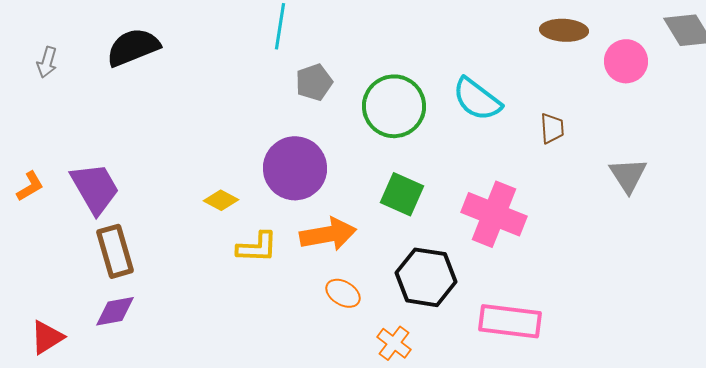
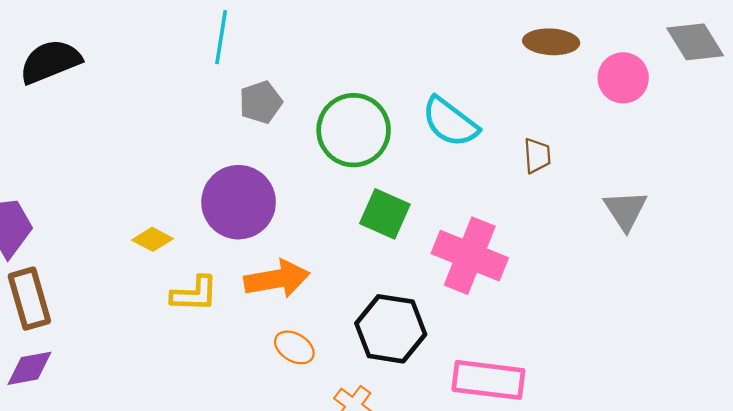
green square: (402, 194) -> (385, 214), moved

